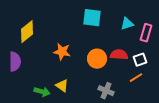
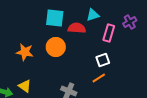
cyan triangle: (127, 24) -> (93, 15), moved
red semicircle: (119, 55) -> (77, 28), moved
orange circle: (97, 59) -> (56, 47), moved

